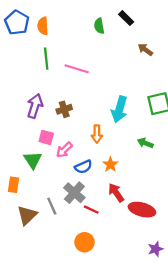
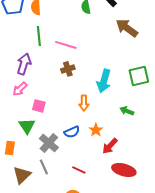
brown arrow: (145, 50) -> (127, 28), size x1.6
purple arrow: (35, 106) -> (24, 64), moved
brown cross: (64, 109) -> (68, 69), moved
pink arrow: (64, 150) -> (20, 89), moved
gray cross: (74, 193) -> (49, 143), moved
red arrow: (116, 193) -> (110, 146), moved, turned -102

